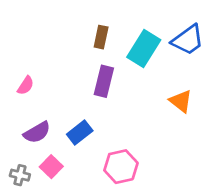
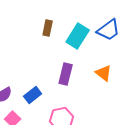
purple rectangle: (104, 81) -> (66, 74), moved

